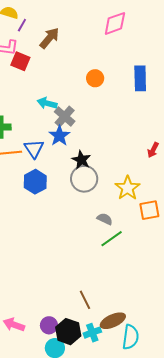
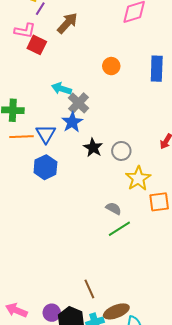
gray circle: (84, 179) -> (121, 151), moved, size x0.7

